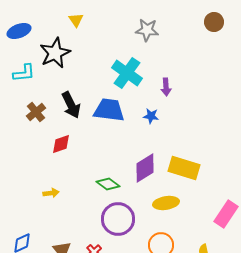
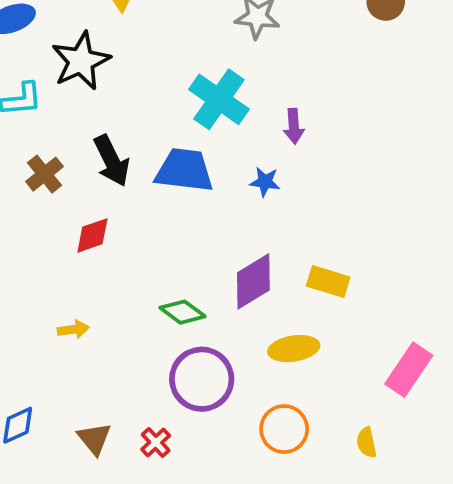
yellow rectangle: (184, 168) -> (328, 281), size x0.7

